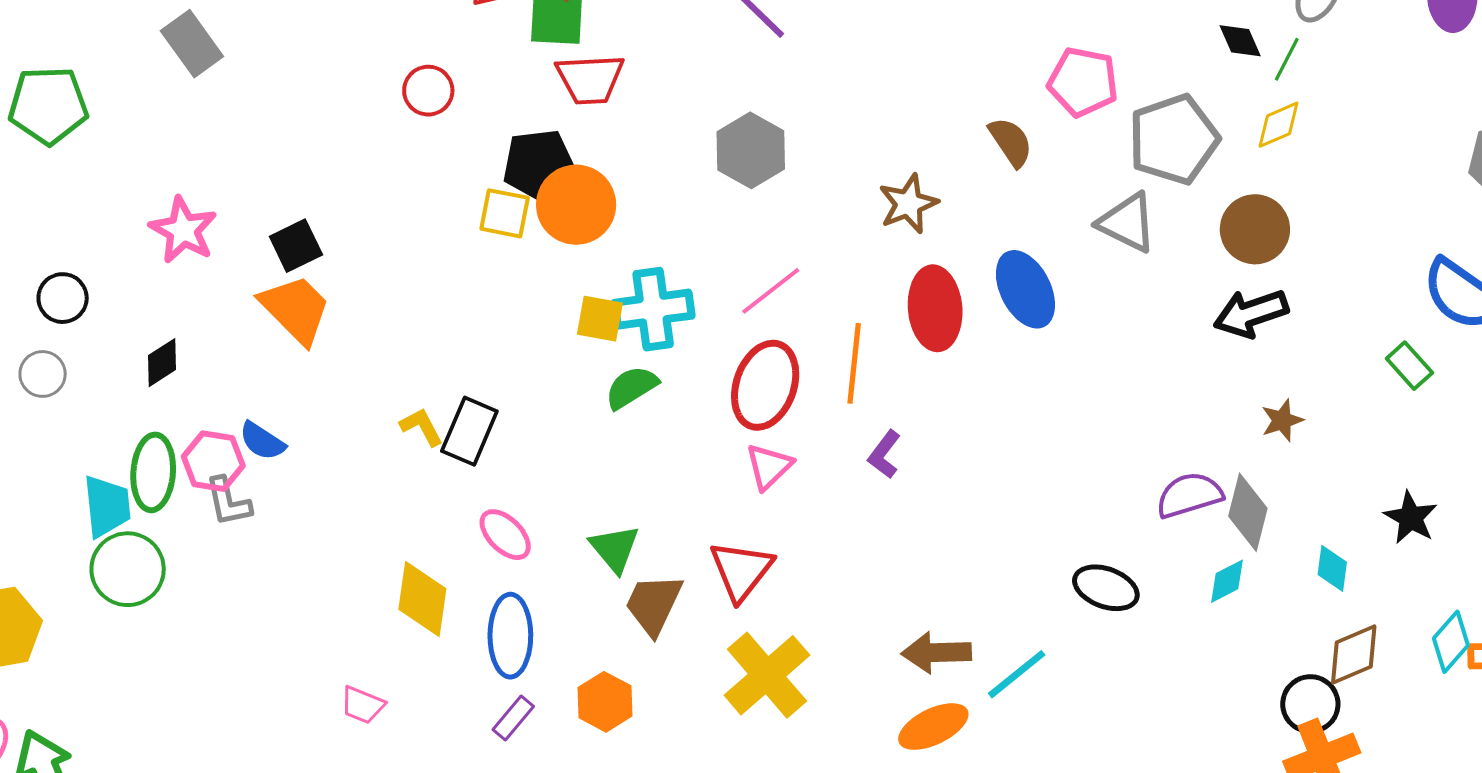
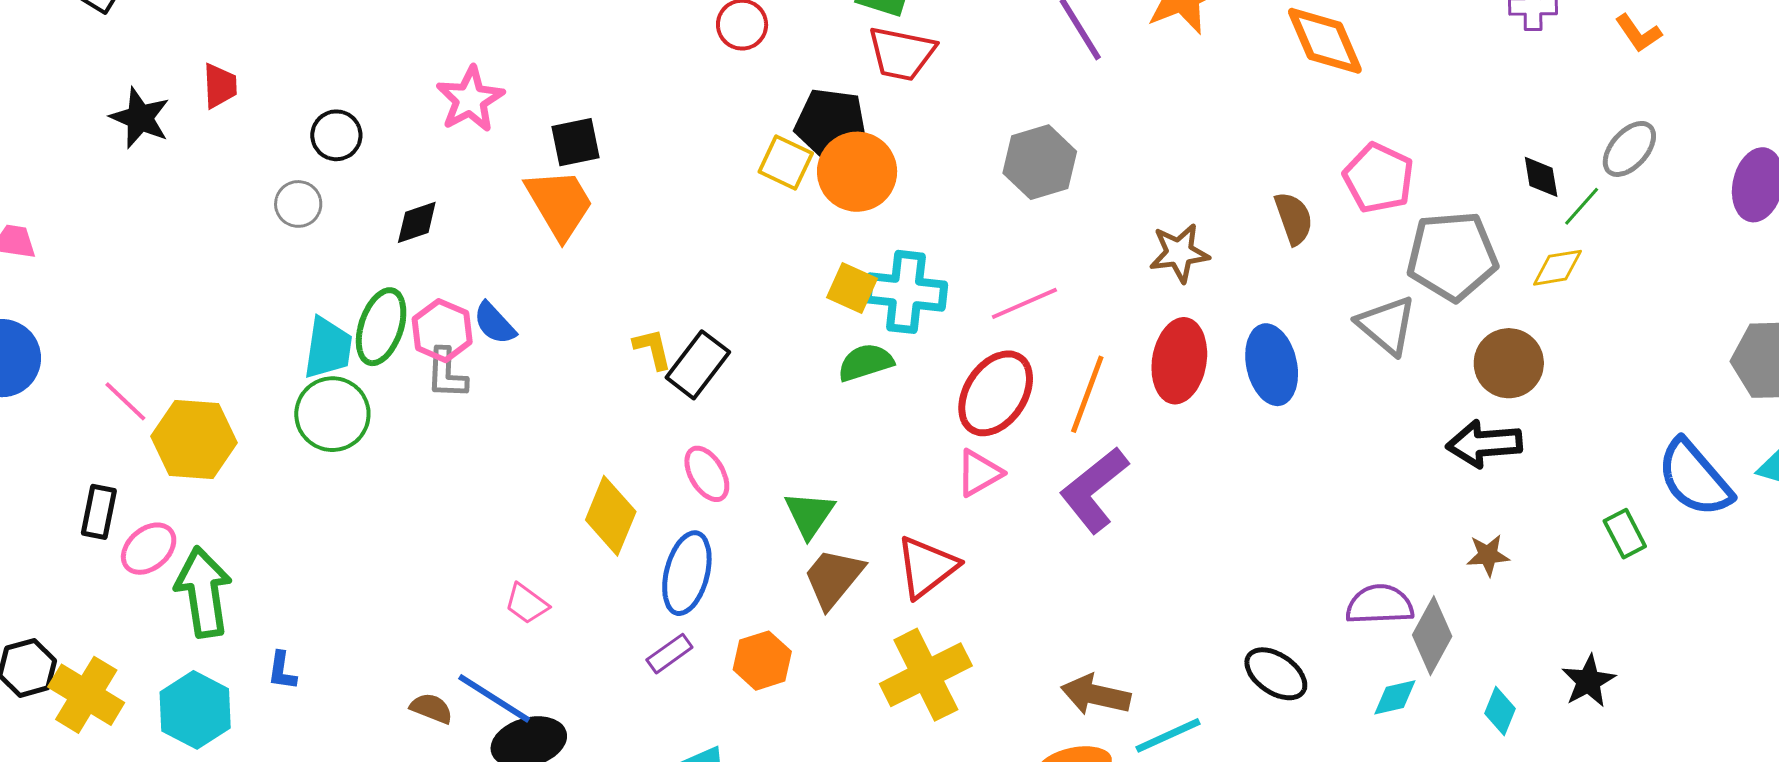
purple L-shape: (884, 454) -> (1094, 490), size x1.8

